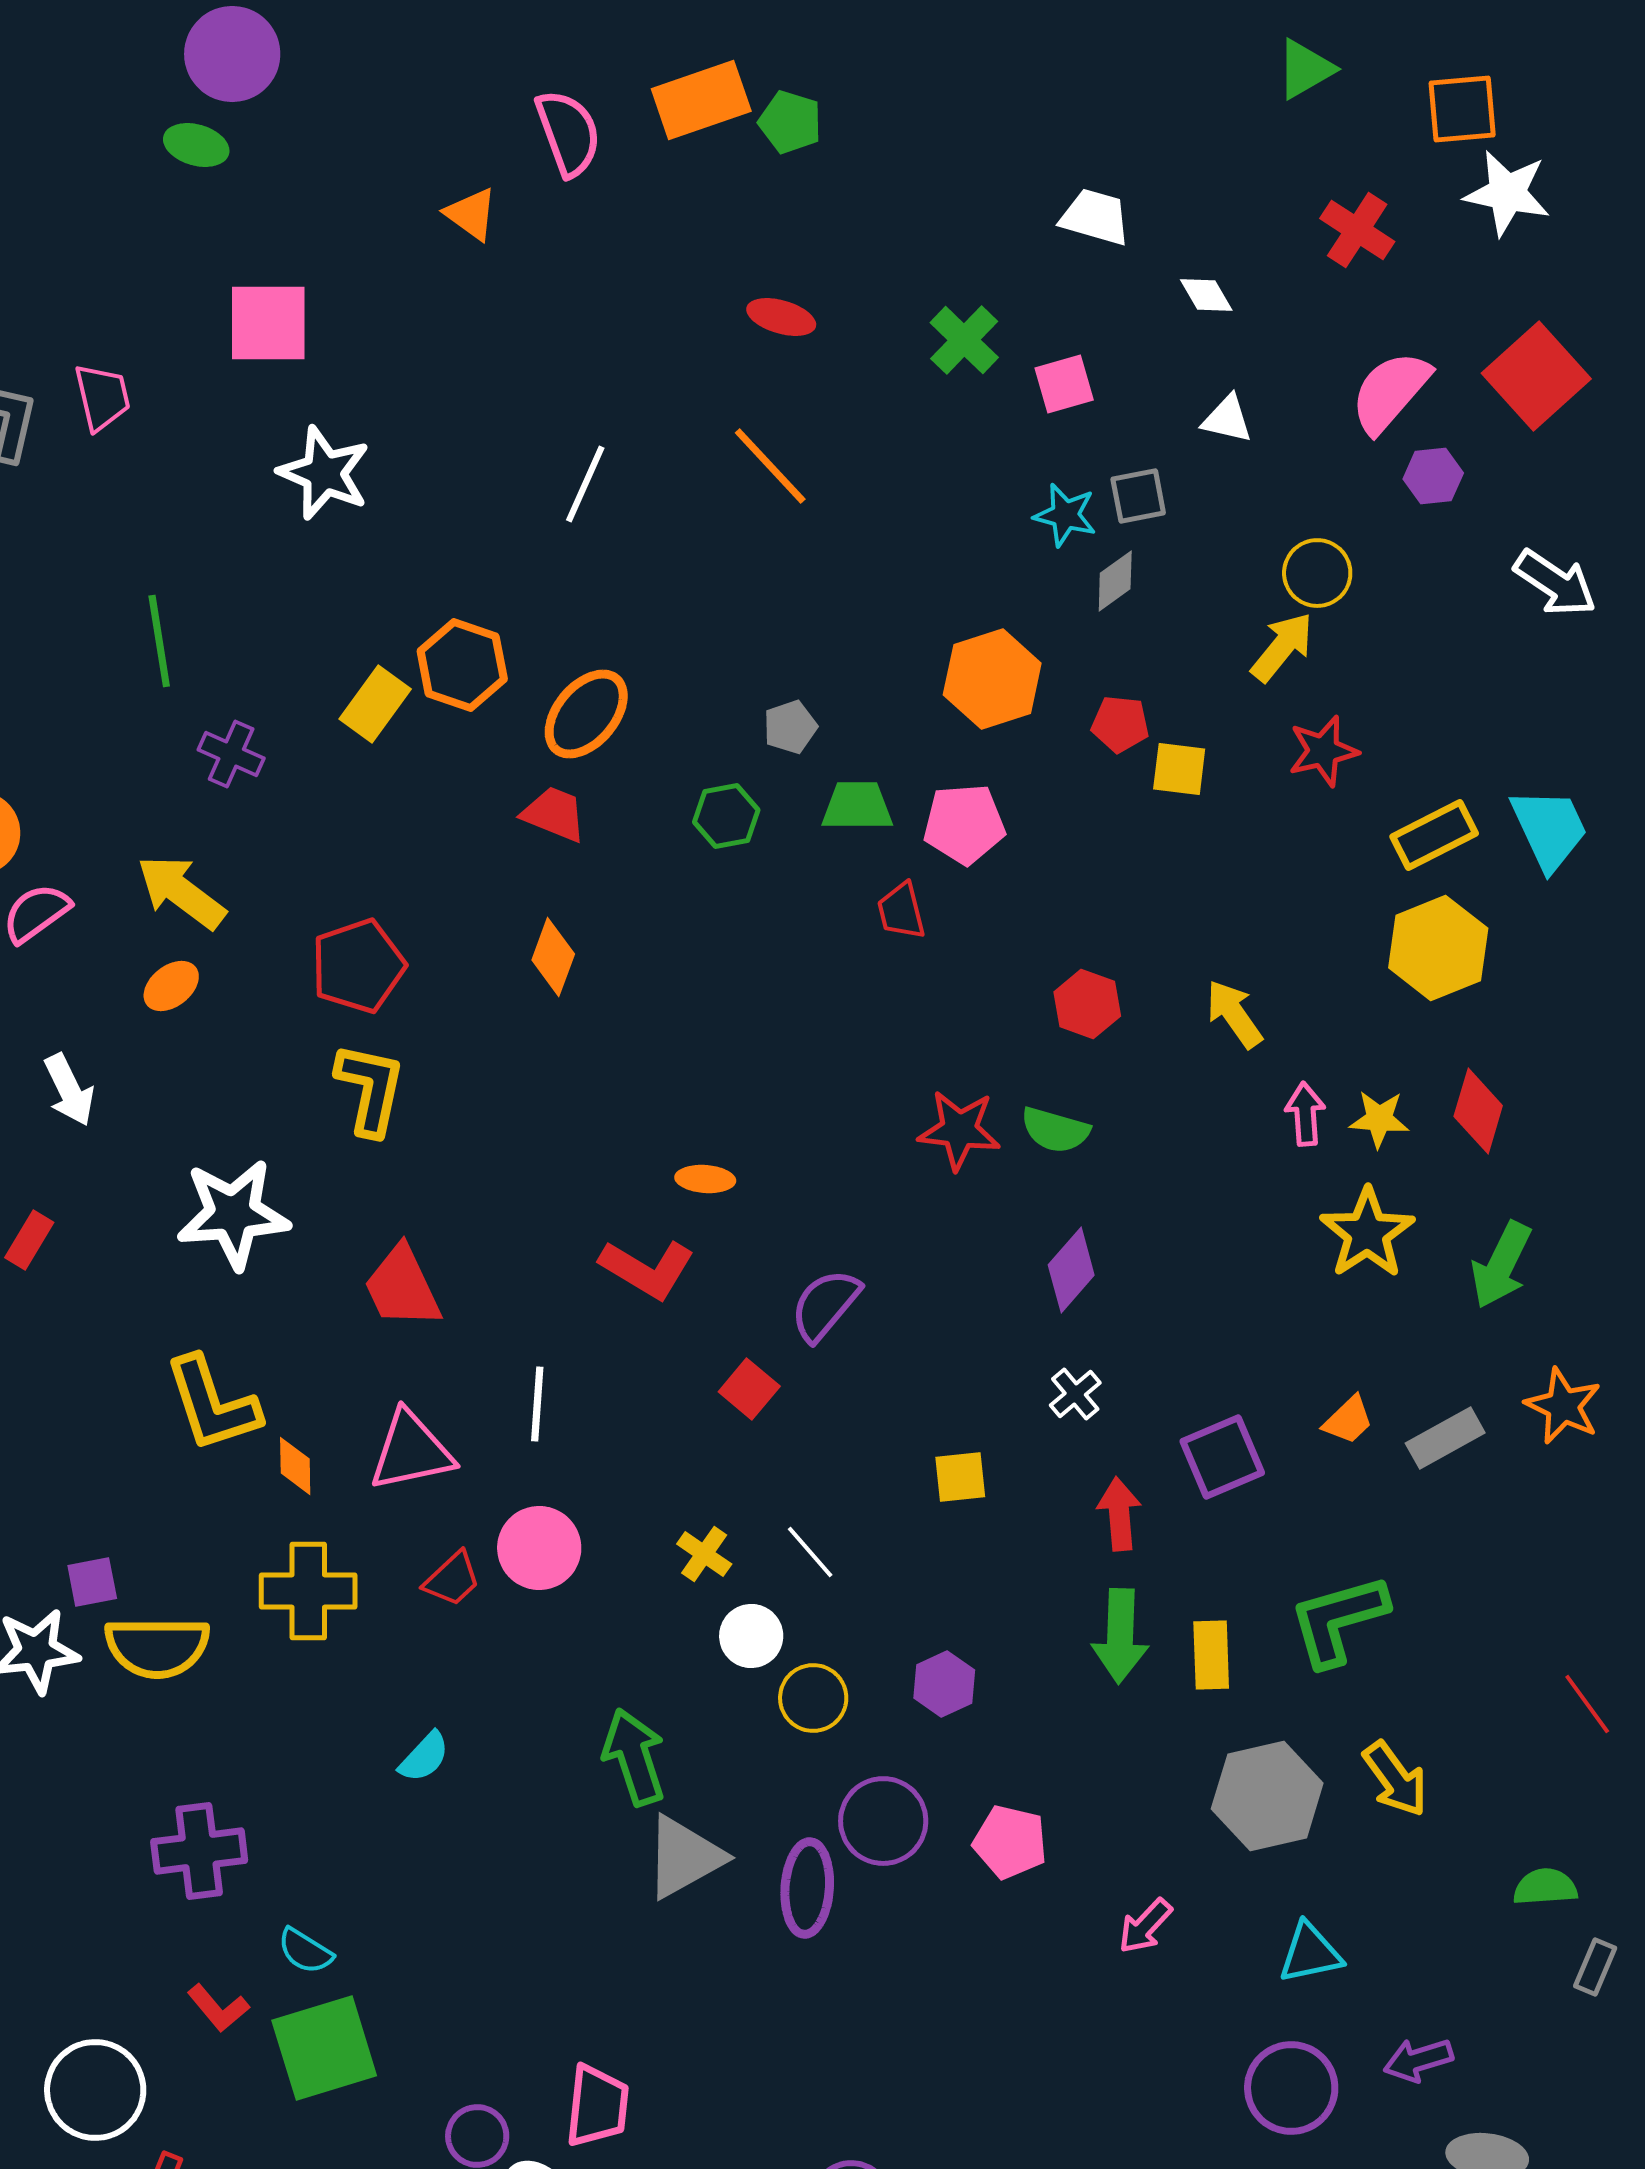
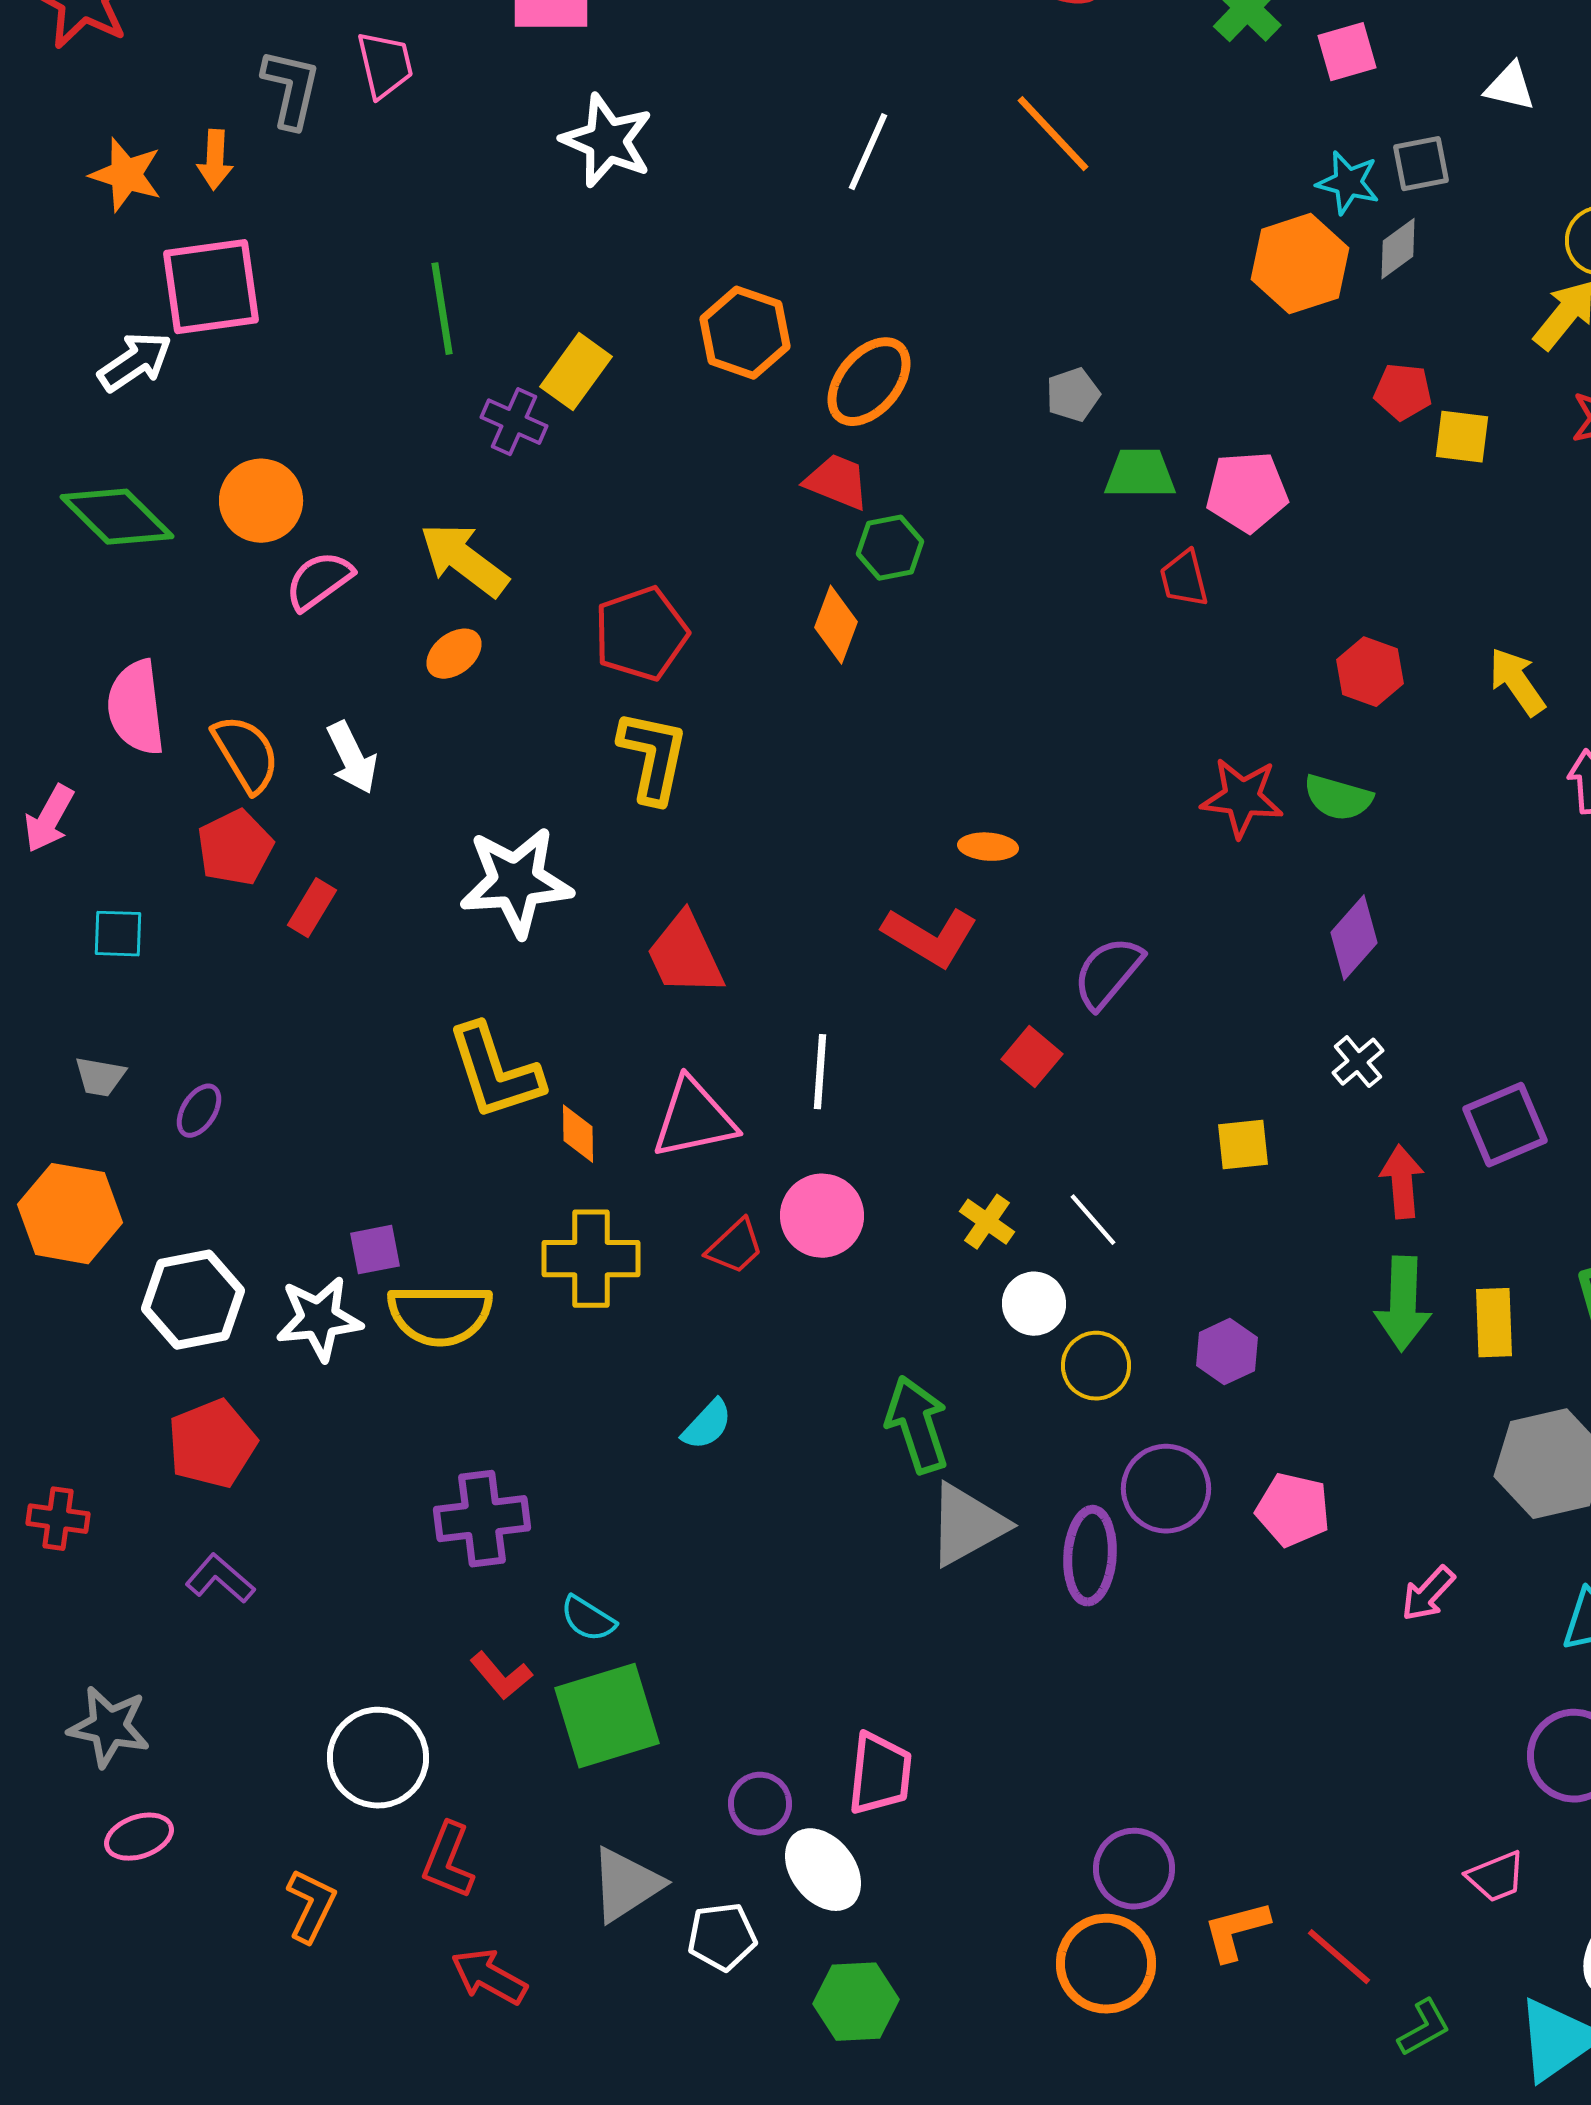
orange hexagon: (992, 679) -> (1300, 264), moved
yellow rectangle: (375, 704) -> (576, 372), moved
green hexagon: (726, 816) -> (890, 548), moved

